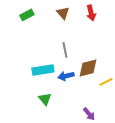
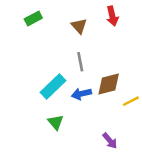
brown triangle: (63, 13) -> (79, 26), moved
cyan rectangle: (43, 70) -> (53, 86), turned -35

